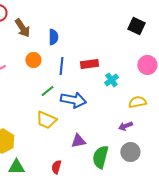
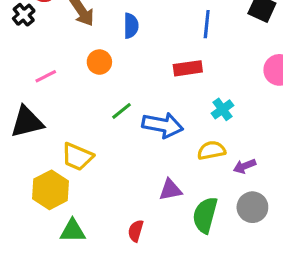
blue line: (61, 66) -> (207, 24), moved
cyan cross: (111, 80) -> (222, 109), moved
yellow semicircle: (137, 102) -> (211, 150), moved
yellow trapezoid: (46, 120) -> (77, 157), moved

